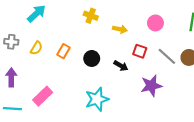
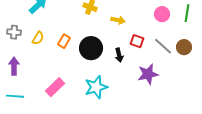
pink circle: (155, 23) -> (162, 14), moved
black circle: (92, 58) -> (91, 48), size x1.5
black arrow: (121, 66) -> (119, 55), turned 48
pink rectangle: (43, 96) -> (55, 87), moved

